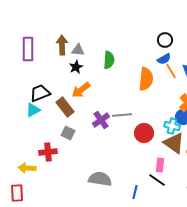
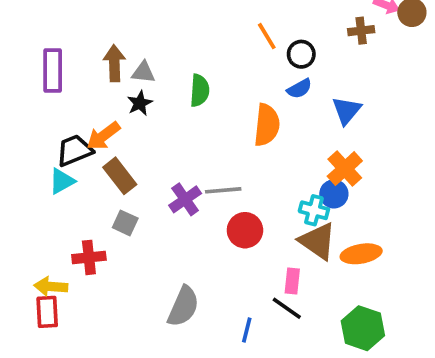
orange line: (171, 71) -> (267, 36), moved
orange arrow: (81, 90) -> (103, 136), moved
red circle: (144, 133) -> (245, 230), moved
gray semicircle: (100, 179) -> (183, 306), turned 105
red rectangle: (17, 193) -> (47, 312), moved

